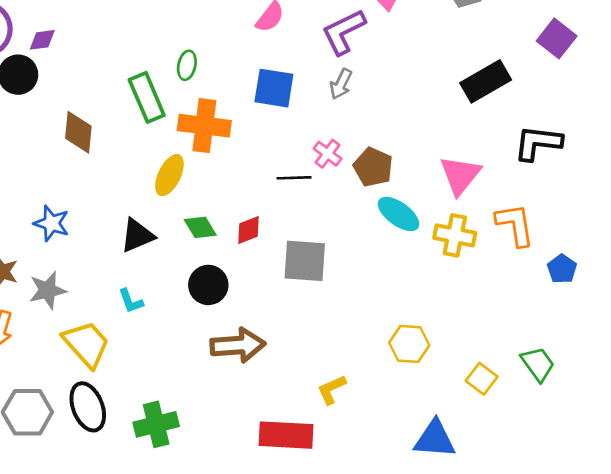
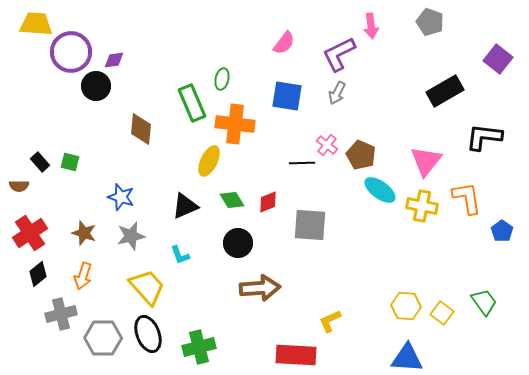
gray star: (48, 290) -> (131, 236), moved
yellow hexagon: (409, 344) -> (406, 306), moved

